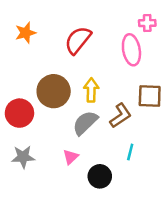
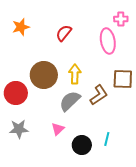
red semicircle: (78, 40) -> (64, 33), size x0.7
cyan line: (130, 152) -> (107, 139), moved

